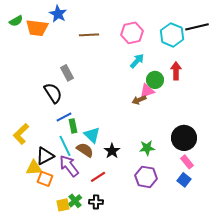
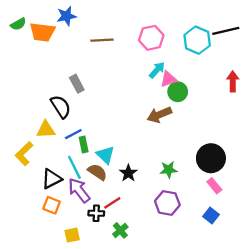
blue star: (58, 14) -> (66, 16), turned 30
red arrow: (176, 71) -> (233, 81), moved
pink triangle: (147, 91) -> (168, 79), moved
brown arrow: (139, 100) -> (159, 115), size x1.5
yellow triangle: (34, 168) -> (46, 130), moved
blue square: (184, 180) -> (211, 216), moved
green cross: (75, 201) -> (120, 230), moved
black cross: (96, 202) -> (96, 213), moved

